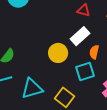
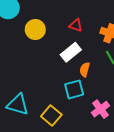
yellow circle: (58, 53) -> (35, 29), moved
cyan triangle: (32, 89) -> (18, 105), turned 30

